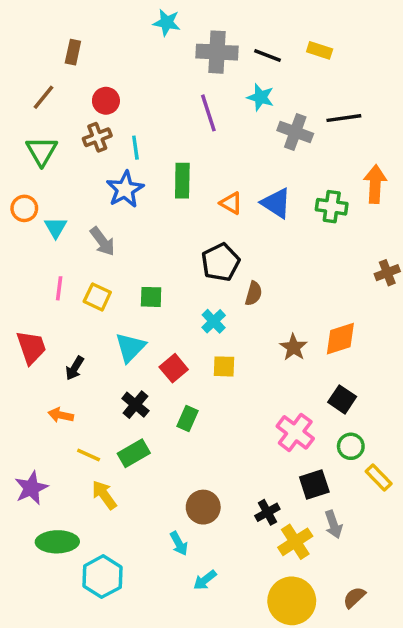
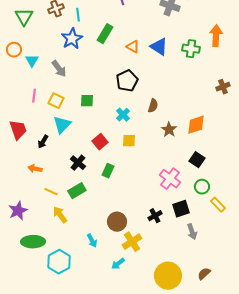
green rectangle: (182, 181) -> (105, 34), turned 30
brown semicircle: (254, 293) -> (153, 106), moved
cyan triangle: (130, 347) -> (62, 125), moved
black cross: (267, 512) -> (155, 216), moved
yellow cross: (295, 542) -> (132, 242), moved
cyan arrow: (179, 544) -> (92, 241), moved

